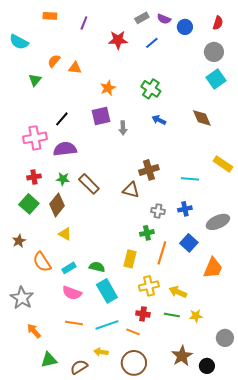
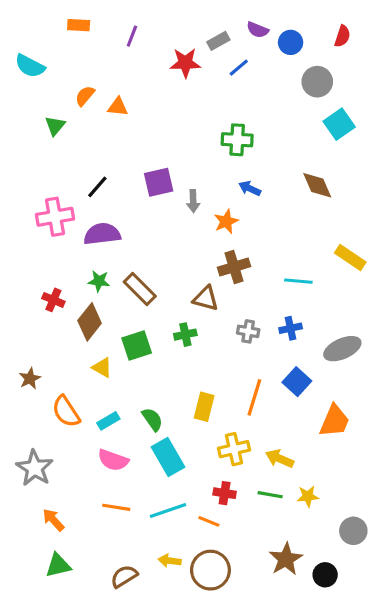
gray rectangle: (142, 18) -> (218, 41), moved
gray circle: (214, 52) -> (317, 82), moved
orange star: (108, 88) -> (226, 221), moved
green cross: (151, 89) -> (237, 140), turned -30
red cross: (34, 177) -> (53, 300), moved, turned 32
green square: (29, 204) -> (137, 346), moved, turned 30
green cross: (147, 233) -> (185, 335), moved
green semicircle: (97, 267) -> (152, 419), turned 42
yellow arrow: (101, 352) -> (170, 561), moved
green triangle: (49, 360) -> (58, 565), moved

